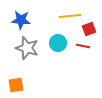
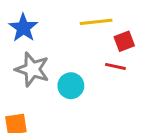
blue star: (21, 20) -> (23, 28), turned 30
cyan circle: (58, 43) -> (71, 86), moved

